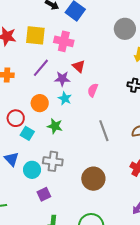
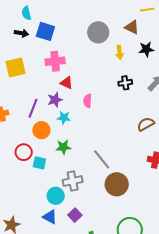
pink cross: (64, 41) -> (55, 61), moved
purple line: (41, 68) -> (33, 108), moved
gray line: (104, 131) -> (102, 159), moved
blue triangle: (12, 159) -> (50, 217), moved

